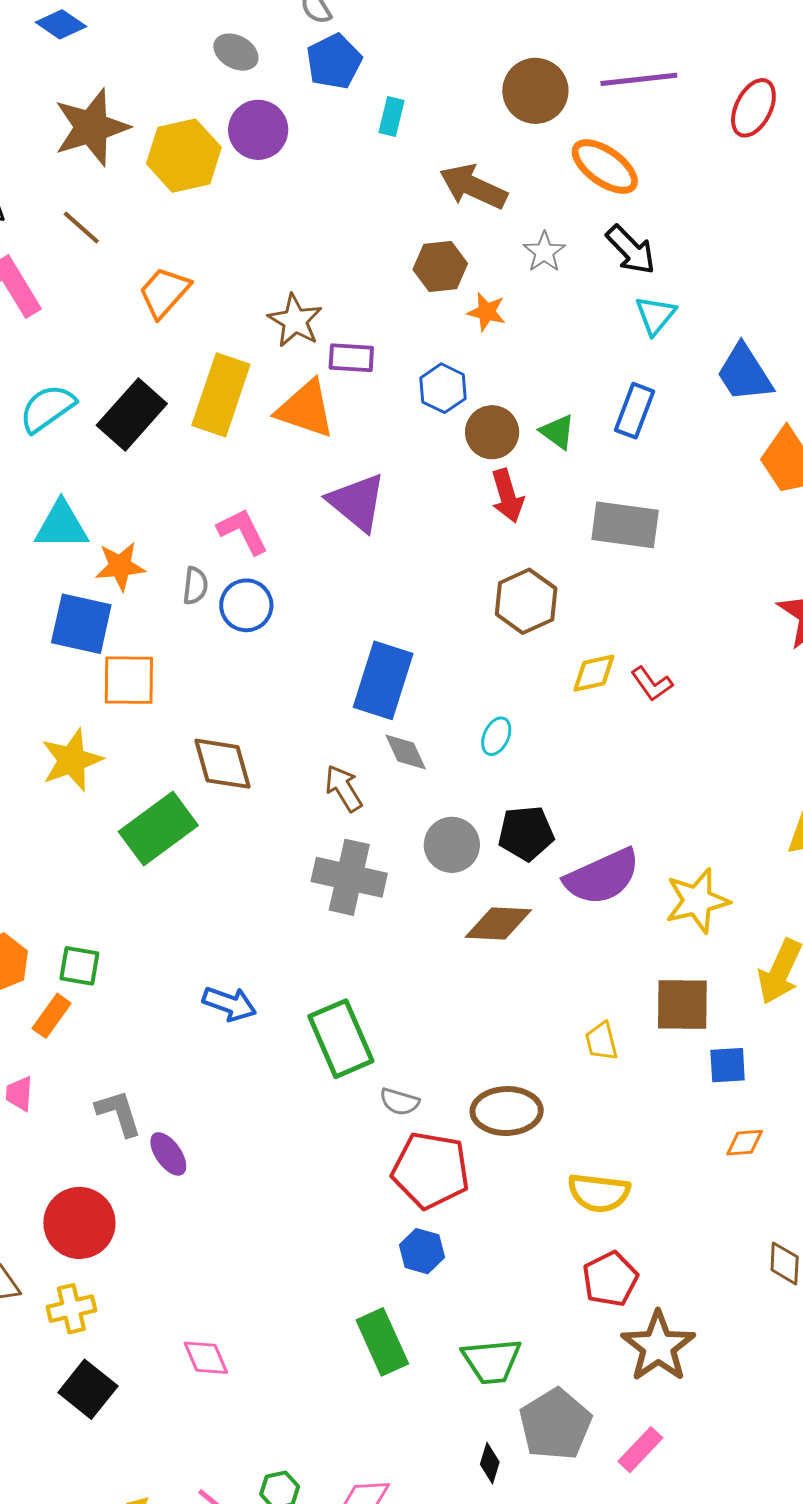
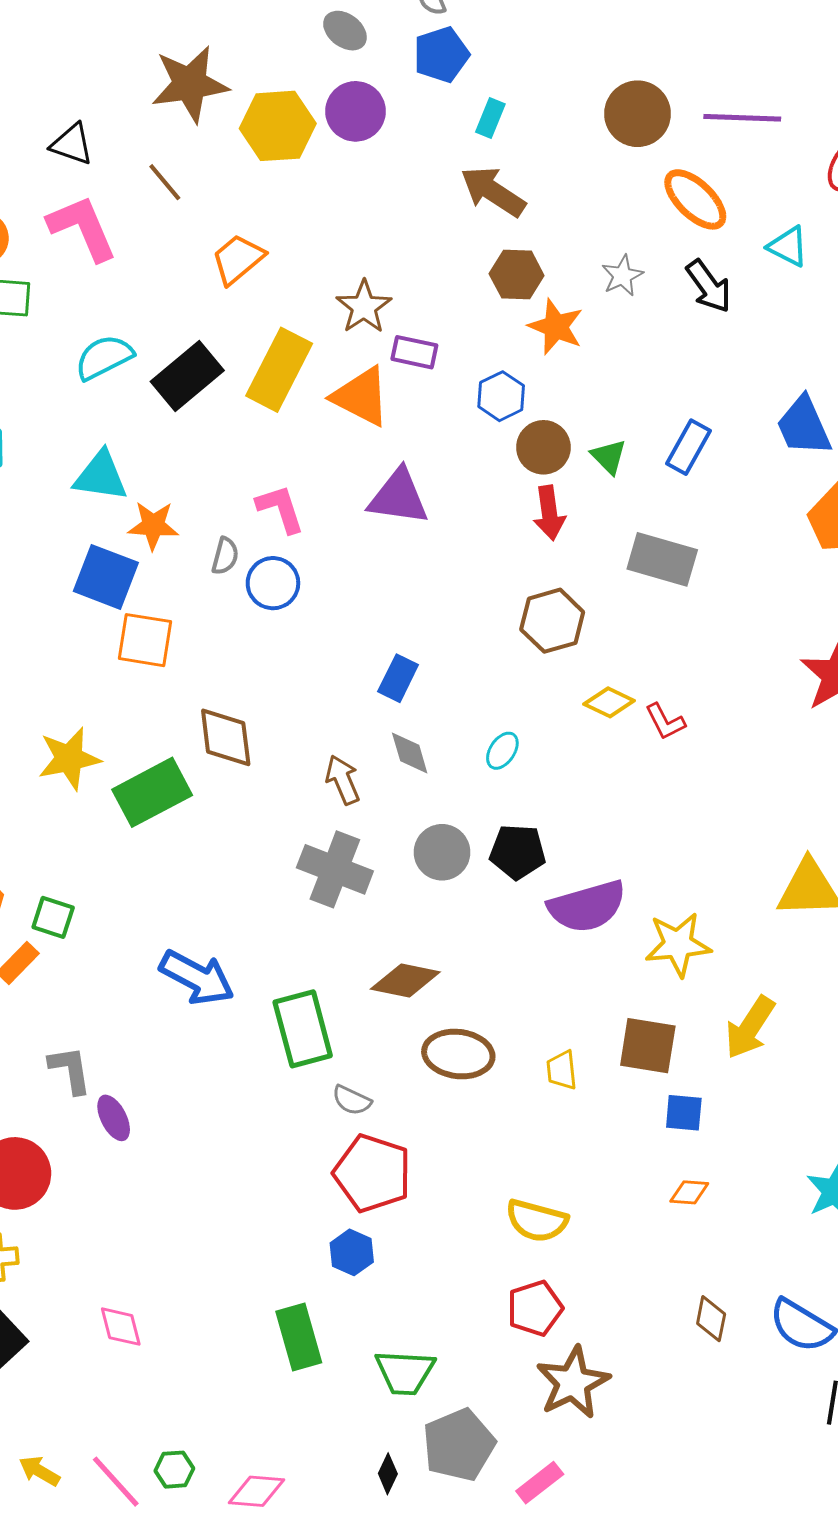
brown arrow: (473, 187) -> (493, 192), moved
orange star: (487, 312) -> (556, 327), size x1.4
cyan triangle: (655, 315) -> (788, 247), moved, turned -51
purple triangle: (357, 502) -> (398, 497), turned -40
yellow diamond: (594, 673) -> (609, 702), turned 30
blue rectangle: (383, 680) -> (398, 678), size x0.6
yellow star: (72, 760) -> (69, 758), moved
brown diamond: (498, 923) -> (405, 980), moved
blue arrow: (229, 1004) -> (197, 977), size x1.4
brown ellipse: (507, 1111) -> (458, 1054), moved

